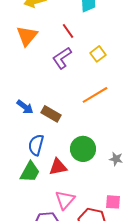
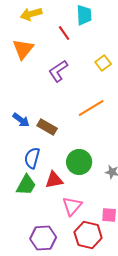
red line: (68, 31) -> (64, 33), moved
yellow square: (98, 54) -> (103, 63), moved
pink triangle: (65, 200) -> (72, 206), moved

